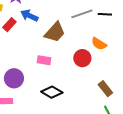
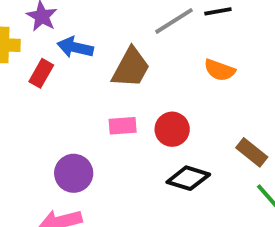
red circle: (82, 58) -> (172, 129), moved
black diamond: (52, 92) -> (188, 178), moved

